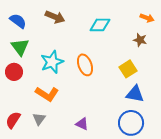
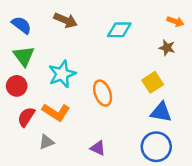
orange ellipse: (85, 65) -> (103, 93), moved
gray triangle: (39, 119) -> (46, 142), turned 32
red semicircle: (13, 120) -> (26, 117), moved

